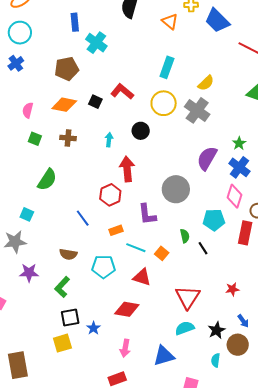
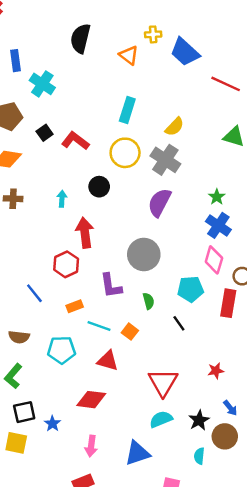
black square: (95, 102) -> (45, 133), moved, turned 32
purple semicircle: (207, 158) -> (159, 203), moved
green semicircle: (185, 236) -> (149, 301), moved
yellow square: (62, 343) -> (16, 443), turned 30

